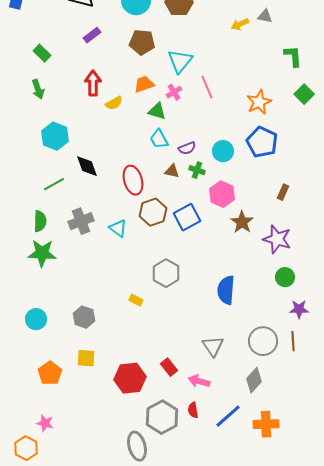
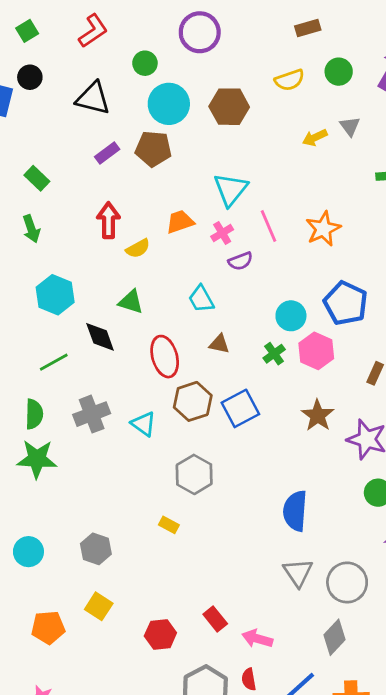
gray triangle: (265, 16) -> (350, 126), turned 42
brown pentagon: (142, 42) -> (153, 149), moved
orange star: (259, 102) -> (323, 229), moved
green triangle: (157, 111) -> (131, 302), moved
purple semicircle: (187, 148) -> (240, 261), moved
green cross: (197, 170) -> (274, 354), moved, turned 35
pink hexagon: (222, 194) -> (316, 351), moved
gray hexagon: (166, 273) -> (194, 474), moved
gray triangle: (213, 346) -> (298, 573), moved
yellow square: (86, 358) -> (99, 606), turned 30
orange pentagon: (50, 373) -> (48, 627), turned 30
red hexagon: (130, 378) -> (160, 634), size x0.7

